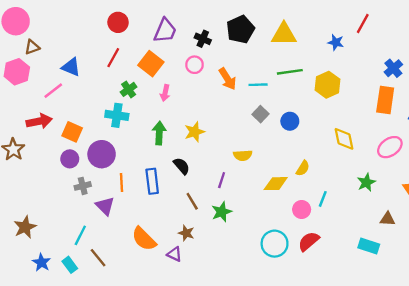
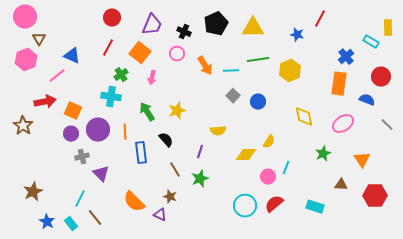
brown triangle: (32, 47) -> (39, 39), turned -40
green arrow: (159, 133) -> (147, 112), turned -36
orange line: (122, 182) -> (125, 132), moved
cyan rectangle: (369, 246) -> (315, 207), moved

